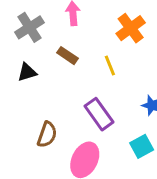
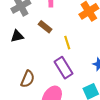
yellow line: (110, 66) -> (67, 43), moved

